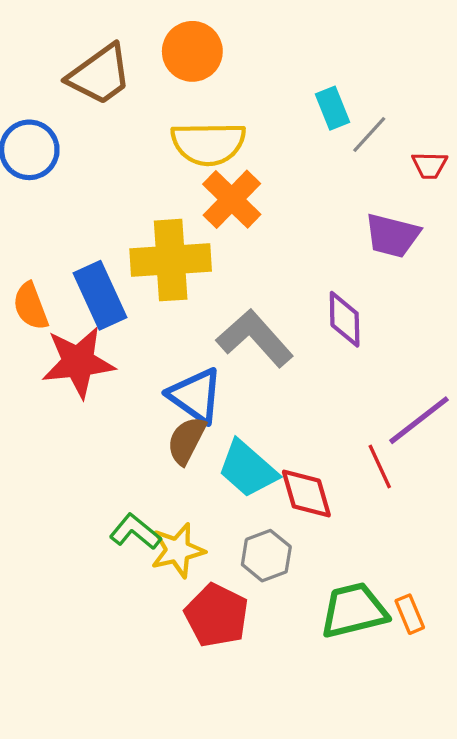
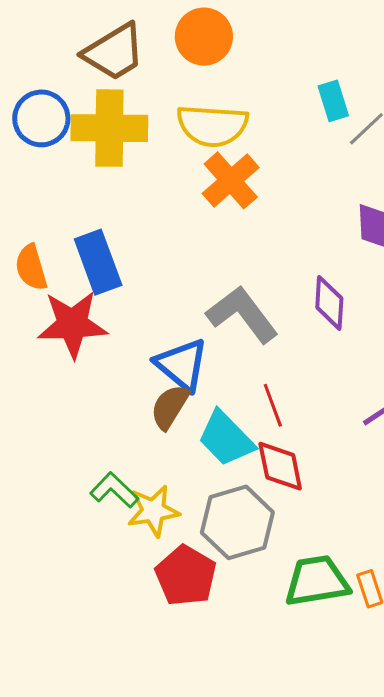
yellow cross: (171, 260) -> (109, 128), moved
red line: (380, 466) -> (273, 405), moved
gray hexagon: (266, 556) -> (237, 522), size x1.5

